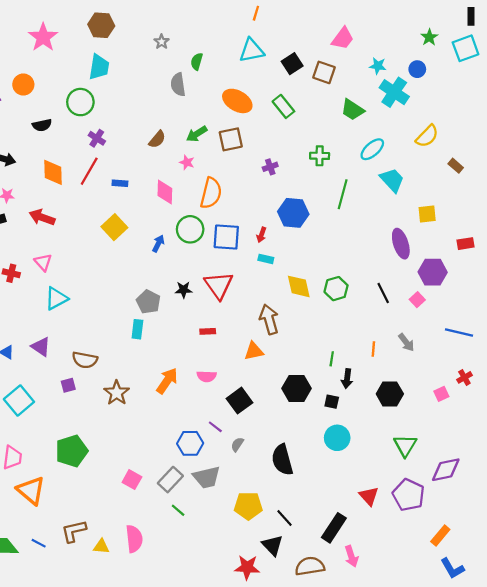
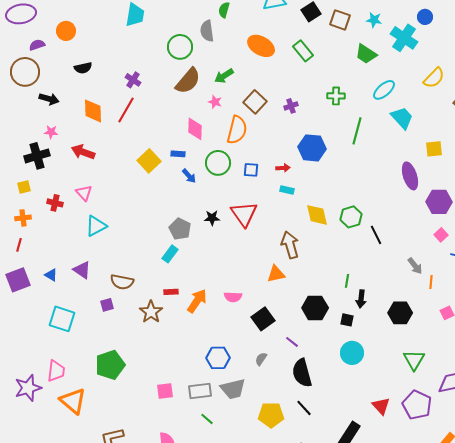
cyan star: (378, 66) -> (374, 20), moved
green circle: (80, 102) -> (180, 47), moved
brown semicircle: (157, 139) -> (188, 81), size x1.6
brown square: (231, 139) -> (255, 102), moved, turned -35
blue rectangle: (120, 183) -> (178, 154), moved
red arrow: (261, 235) -> (283, 168), turned -112
blue square: (226, 237) -> (251, 170), size x0.6
blue arrow: (158, 244) -> (189, 176), turned 112
black line: (383, 293) -> (376, 235), moved
pink square: (417, 300) -> (441, 235), moved
cyan rectangle: (137, 329) -> (170, 254), turned 30
red rectangle: (208, 331) -> (171, 292), moved
orange line: (373, 349) -> (431, 282), moved
cyan square: (19, 401) -> (62, 319), turned -32
purple line: (215, 427) -> (292, 342), moved
pink square: (132, 480) -> (165, 391), turned -36
gray rectangle: (170, 480) -> (200, 391), turned 40
black line: (284, 518) -> (304, 408), moved

